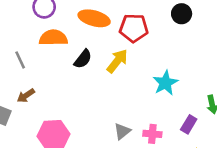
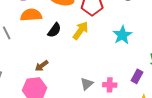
cyan star: (165, 83) -> (122, 35), moved
brown arrow: (26, 96) -> (42, 66), moved

